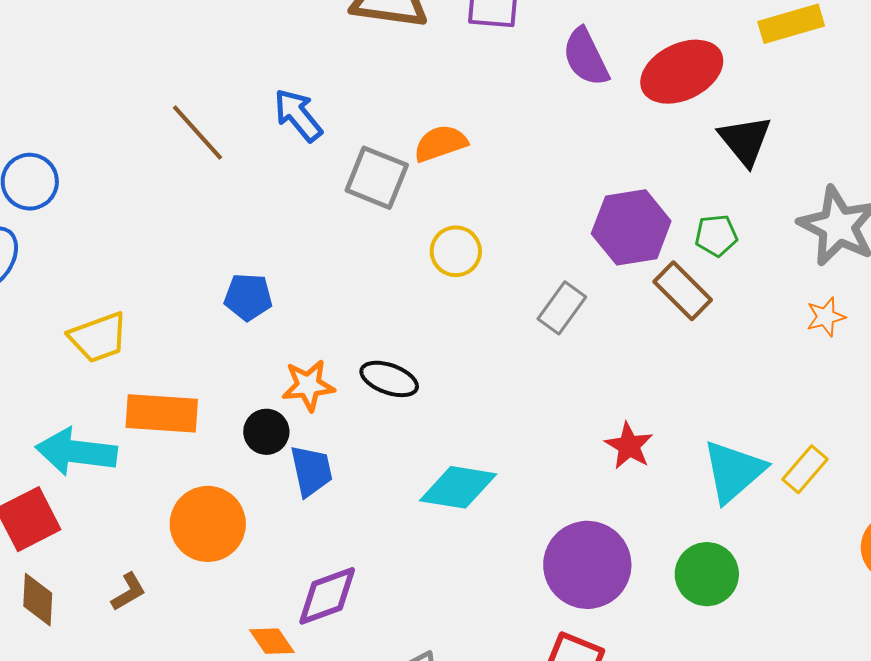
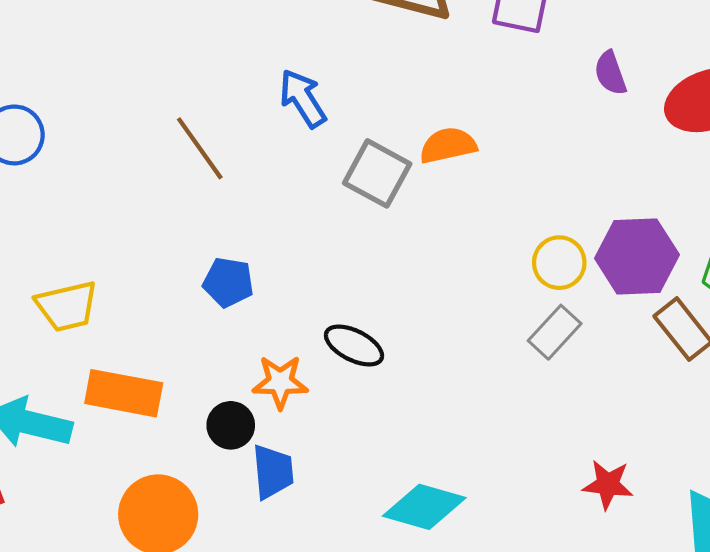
purple semicircle: (586, 57) -> (610, 73), size x0.7
brown line: (198, 132) -> (200, 148), moved
yellow circle: (456, 251) -> (559, 263), moved
black ellipse: (389, 379) -> (354, 345), moved
red star: (629, 446) -> (608, 484), turned -30

